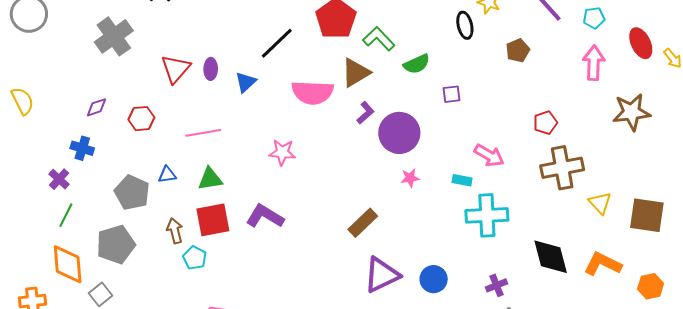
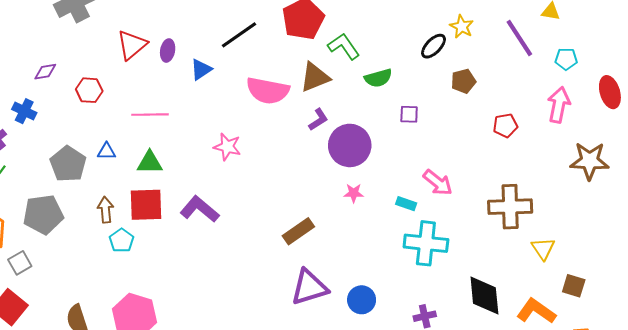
black ellipse: (465, 25) -> (434, 46), turned 48
brown pentagon: (518, 51) -> (463, 81), moved
red pentagon: (545, 123) -> (505, 125), moved
brown square: (647, 215) -> (574, 286), moved, size x0.6

